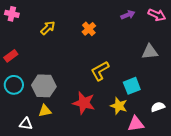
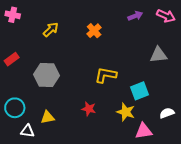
yellow L-shape: (100, 71) -> (106, 75), turned 40
cyan circle: (14, 85) -> (15, 108), moved
gray hexagon: (44, 86) -> (46, 75), moved
red star: (84, 103) -> (89, 109), size x0.6

